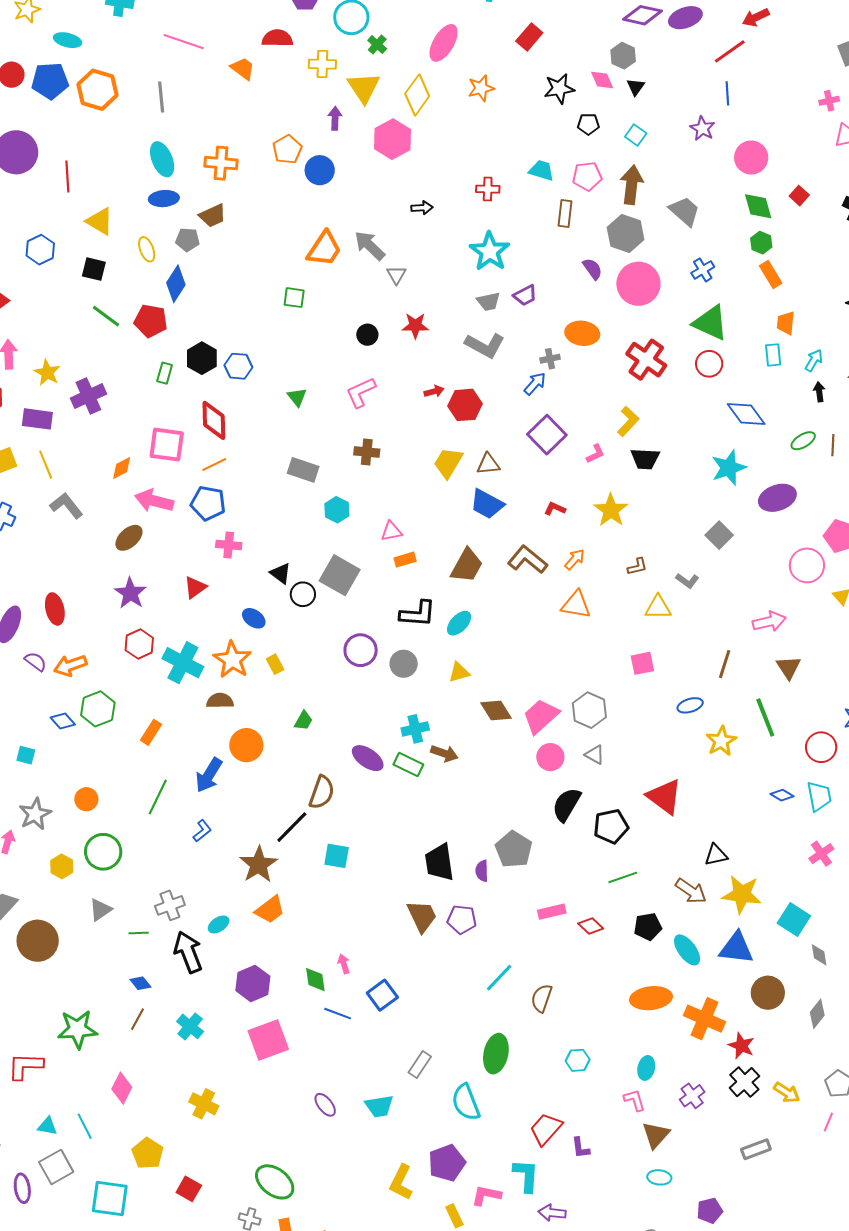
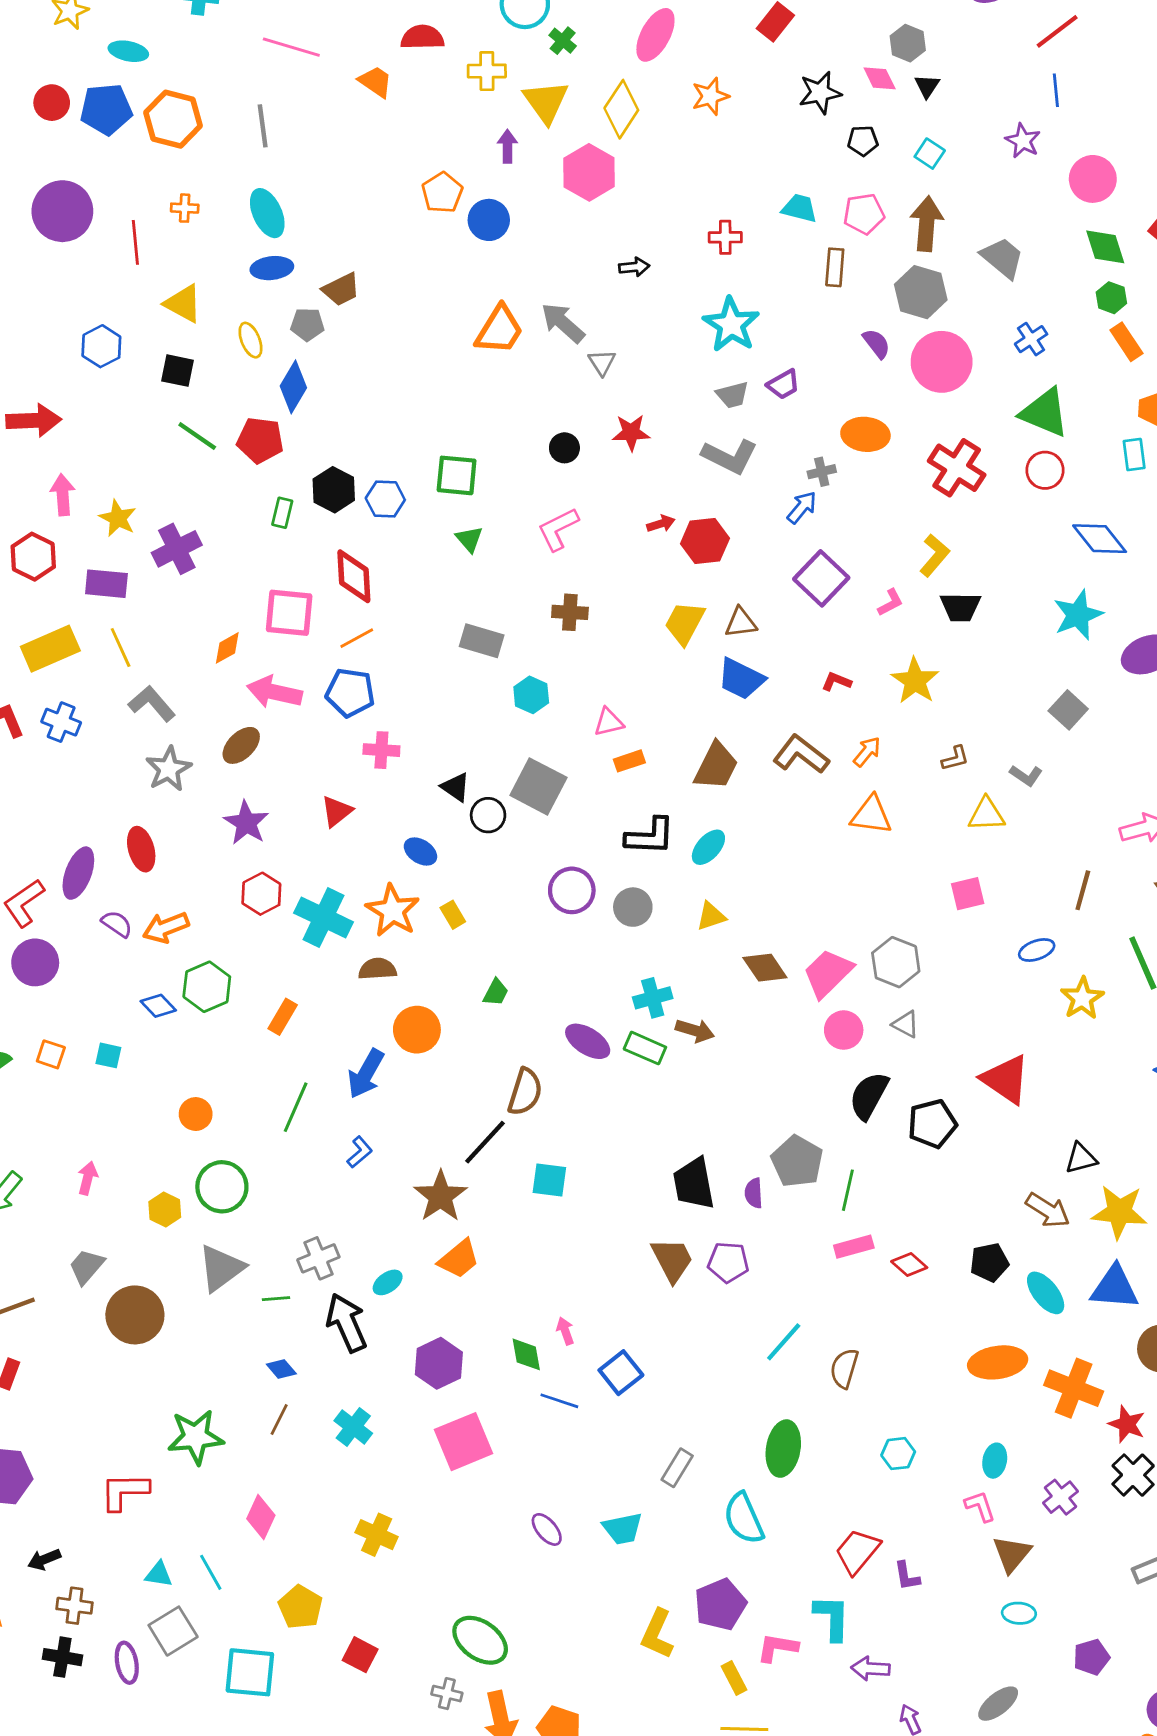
orange cross: (221, 163) -> (185, 208), moved, size x0.6
green square: (294, 298) -> (457, 475), moved, size x1.4
gray star: (35, 814) -> (169, 769), moved
green line: (623, 877) -> (848, 1190), moved, turned -56
gray triangle: (100, 910) -> (221, 1268), size x1.5

